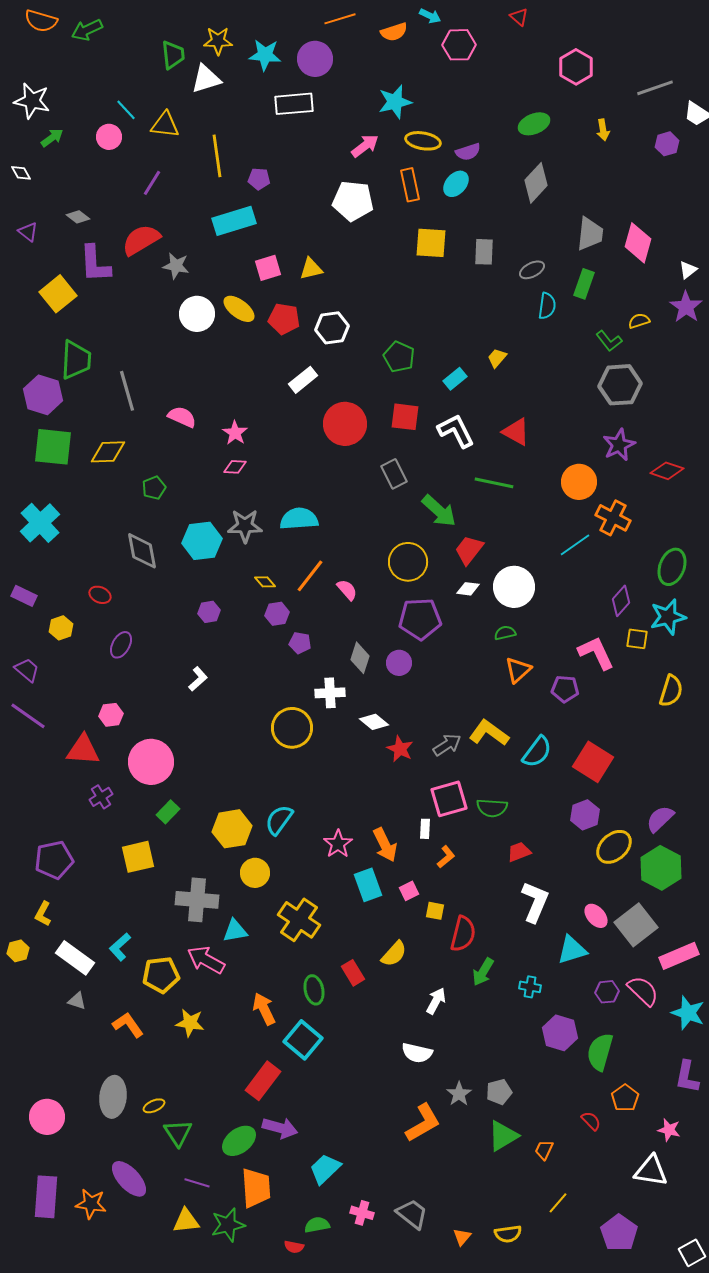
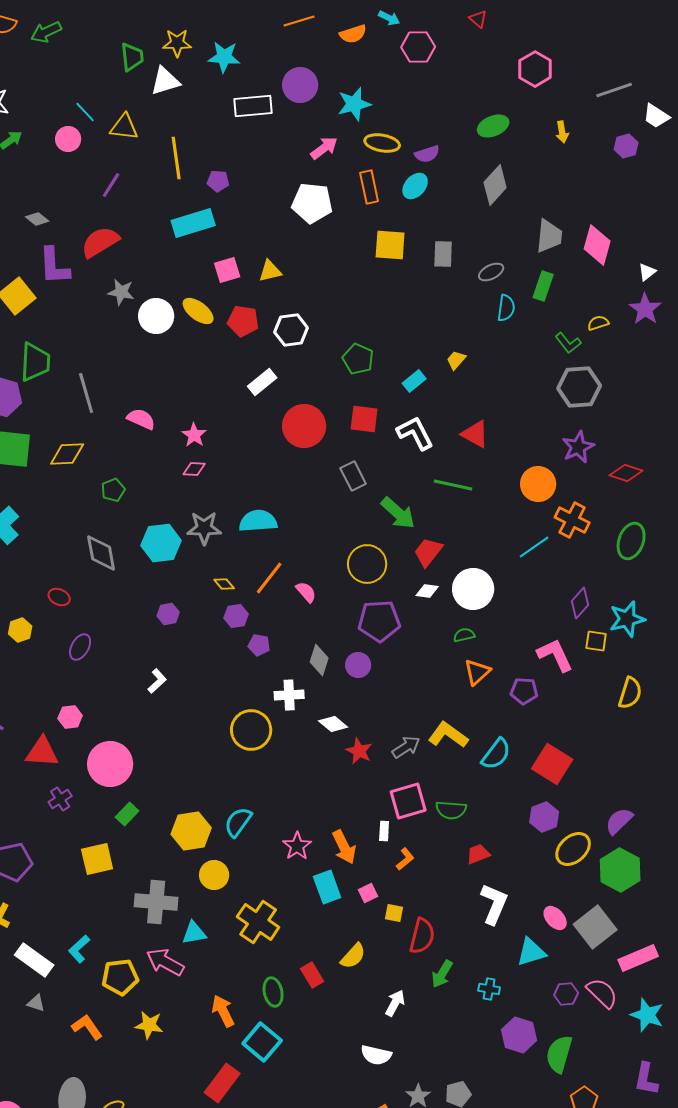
purple circle: (315, 59) -> (300, 85), moved
gray star: (176, 266) -> (121, 292), moved
green ellipse: (672, 567) -> (631, 541), moved

